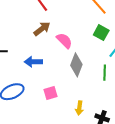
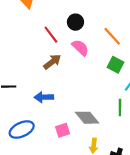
pink semicircle: (64, 41) -> (80, 48), moved
gray diamond: (76, 65) -> (87, 118), moved, turned -60

